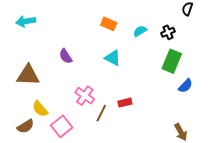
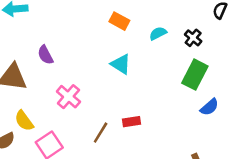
black cross: (168, 32) -> (193, 38), turned -32
purple semicircle: (66, 56) -> (45, 55), moved
pink cross: (85, 96) -> (68, 97), moved

